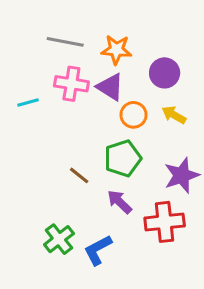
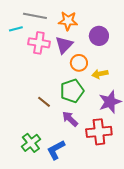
purple triangle: (110, 87) -> (64, 45), turned 42
cyan line: (28, 102) -> (16, 29), moved
yellow arrow: (174, 115) -> (100, 74), moved, turned -42

